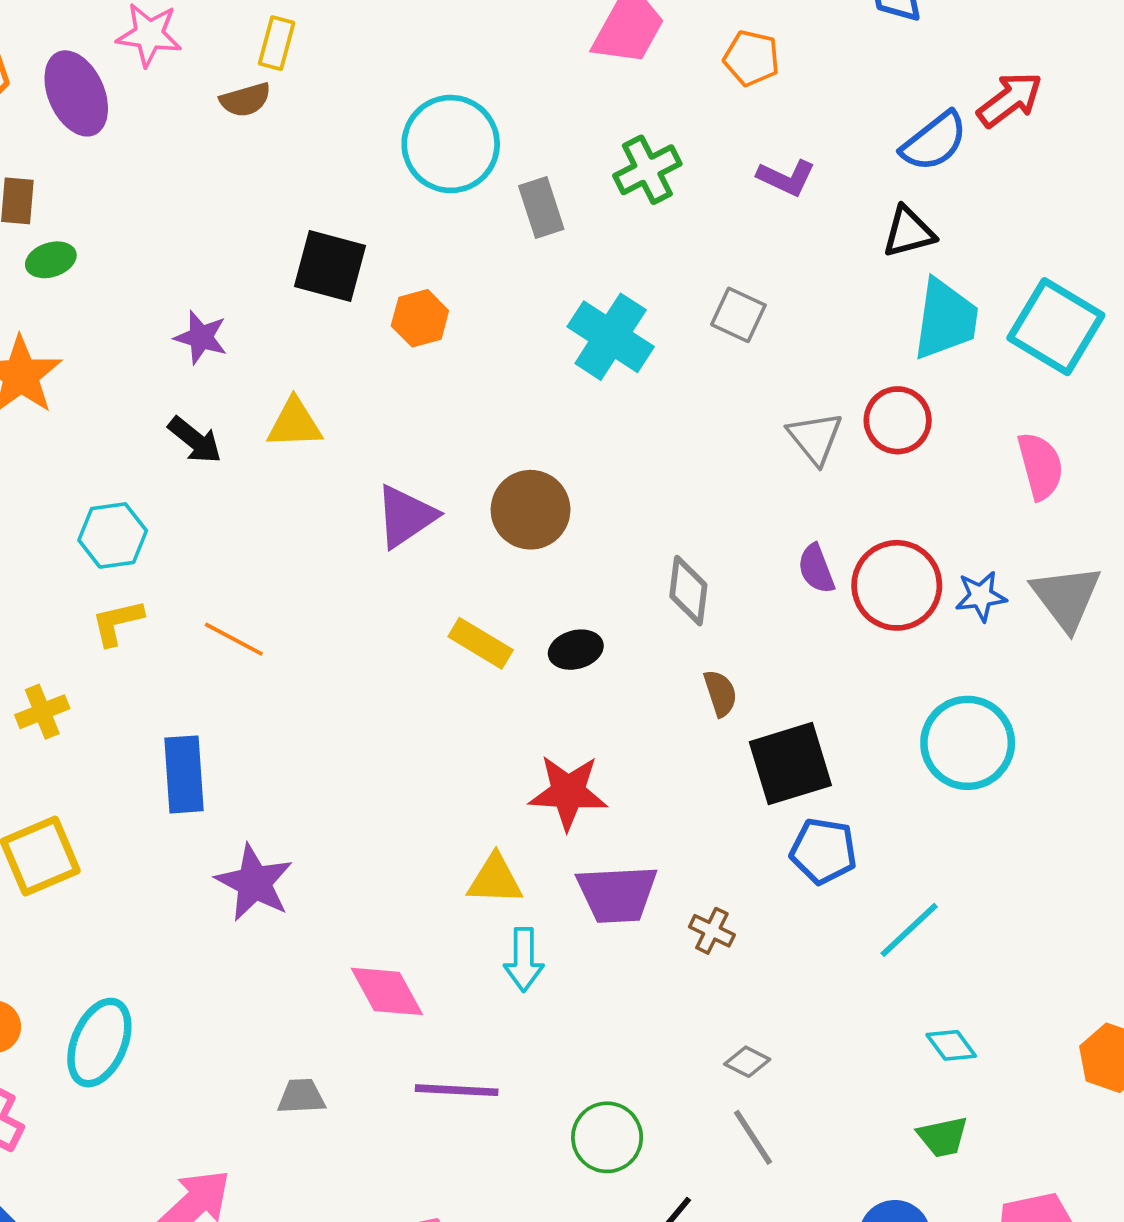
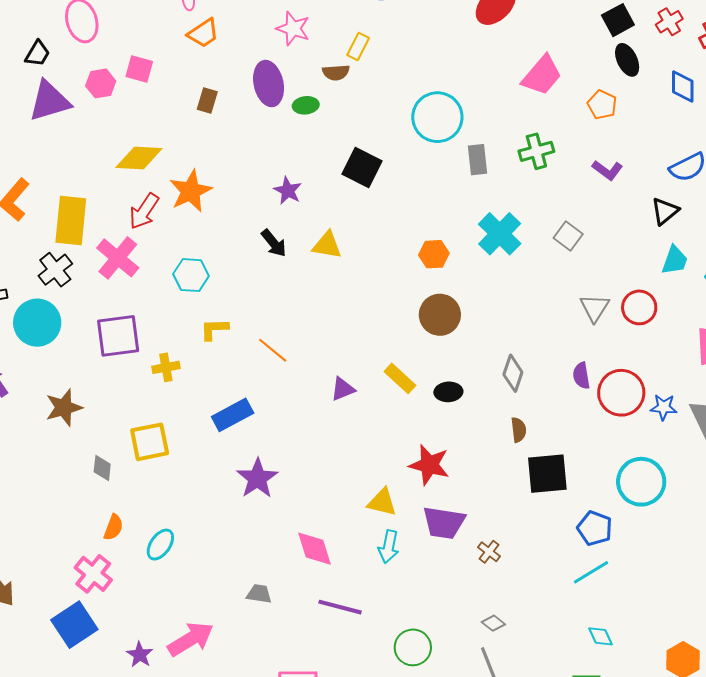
purple ellipse: (76, 93) -> (269, 84), moved
black triangle: (909, 232) -> (665, 211), turned -36
green ellipse: (51, 260) -> (306, 105), moved
orange hexagon: (420, 318) -> (434, 254), moved
cyan trapezoid: (945, 319) -> (675, 260), size x0.7
purple triangle: (406, 516) -> (343, 389), moved, size x0.7
cyan hexagon: (113, 535) -> (191, 275), moved
blue rectangle: (184, 774) -> (233, 415), turned 54
blue pentagon: (823, 851) -> (595, 528), moved
cyan ellipse: (99, 1043) -> (160, 545), size x0.7

